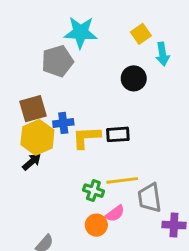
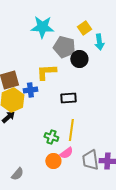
gray pentagon: (58, 61) -> (64, 47), moved, turned 30
yellow L-shape: (86, 137) -> (46, 72), moved
yellow line: (122, 180) -> (71, 130), turned -75
gray trapezoid: (150, 198) -> (90, 160), moved

